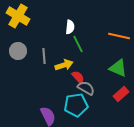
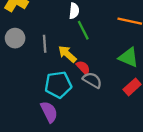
yellow arrow: (64, 65) -> (67, 54), turned -120
cyan pentagon: (76, 105) -> (58, 85), moved

